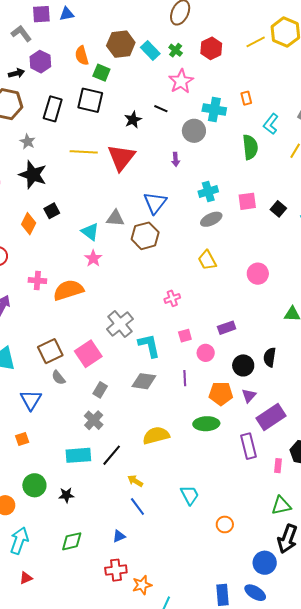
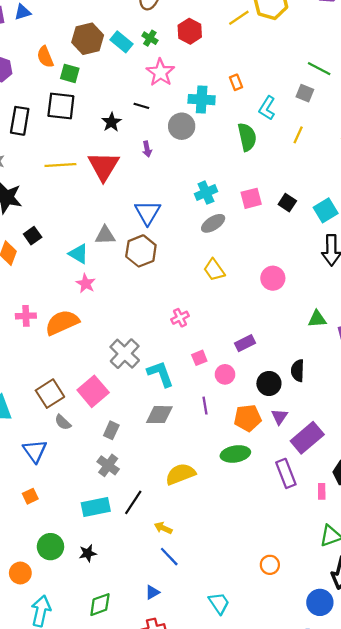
purple arrow: (176, 159) -> (147, 149), moved
cyan trapezoid: (190, 495) -> (219, 603), moved

